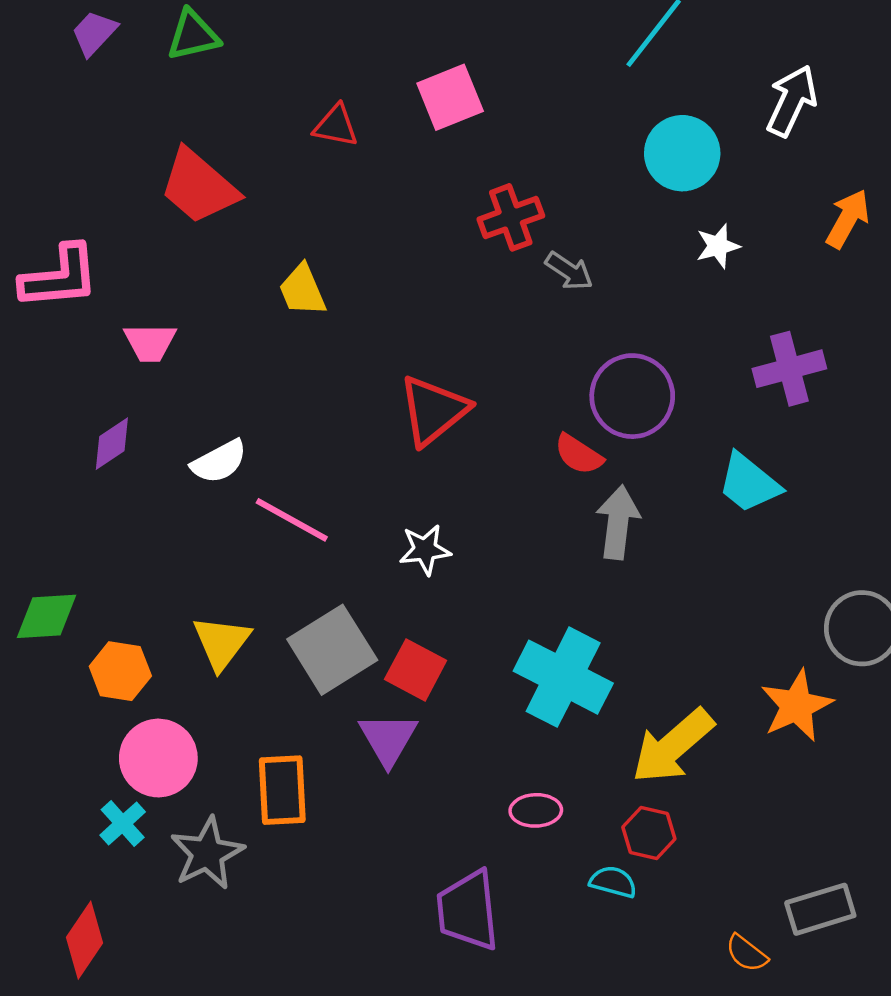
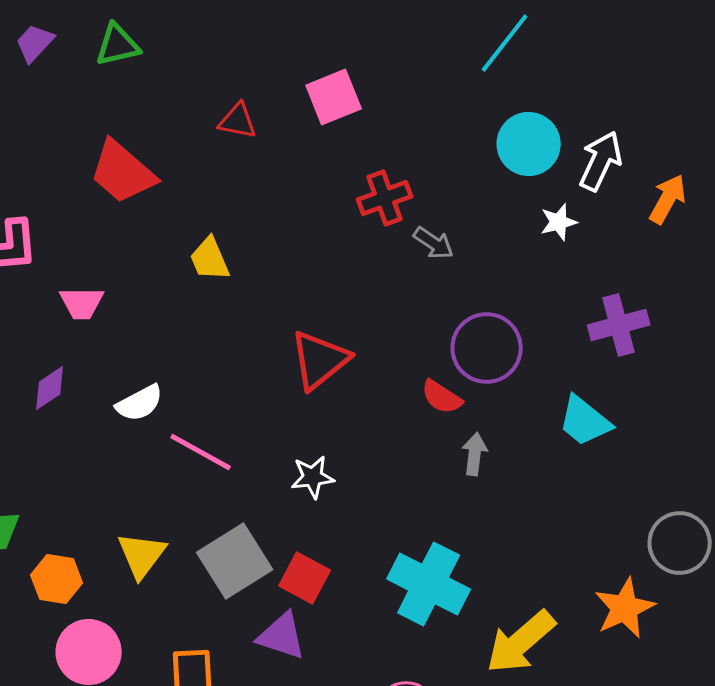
white arrow: (792, 101) -> (601, 161), moved
gray arrow: (618, 522) -> (475, 454), size x0.7
purple triangle: (388, 739) -> (282, 636), turned -42

